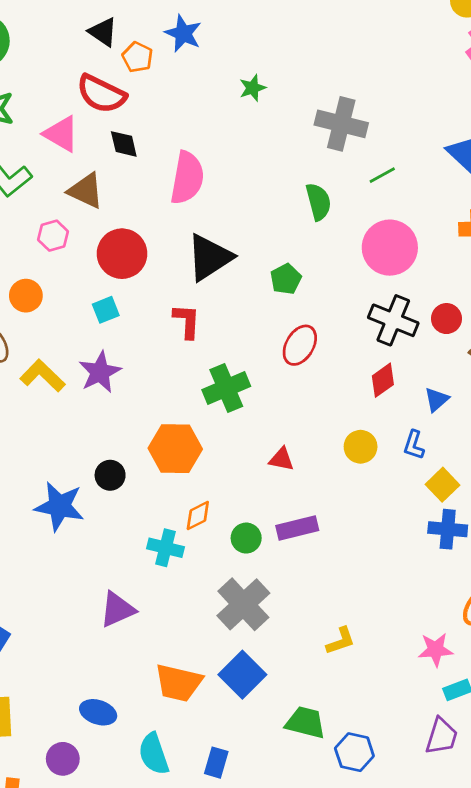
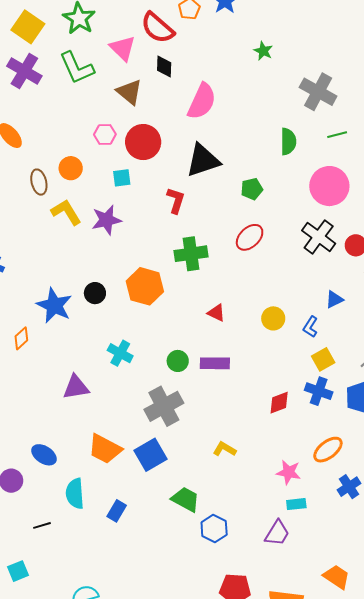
green star: (253, 88) -> (263, 51), turned 30
pink hexagon: (53, 236) -> (105, 134), moved
orange circle: (26, 296) -> (71, 168), moved
red diamond: (383, 380) -> (279, 403), moved
orange diamond: (198, 515) -> (21, 338), moved, turned -30
yellow L-shape: (341, 641) -> (225, 449), turned -145

